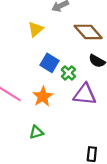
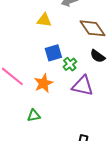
yellow triangle: (36, 29) -> (44, 20), turned 42
blue square: (49, 63) -> (53, 53), turned 36

